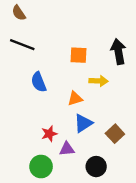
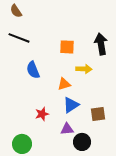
brown square: (115, 134) -> (98, 114), turned 35
purple triangle: (67, 149) -> (67, 129), moved
green circle: (41, 167) -> (22, 144), moved

